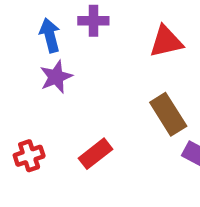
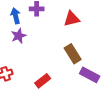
red rectangle: (96, 154) -> (43, 81), moved

